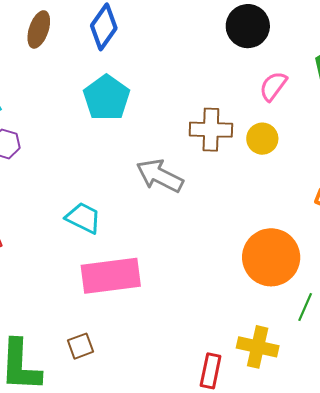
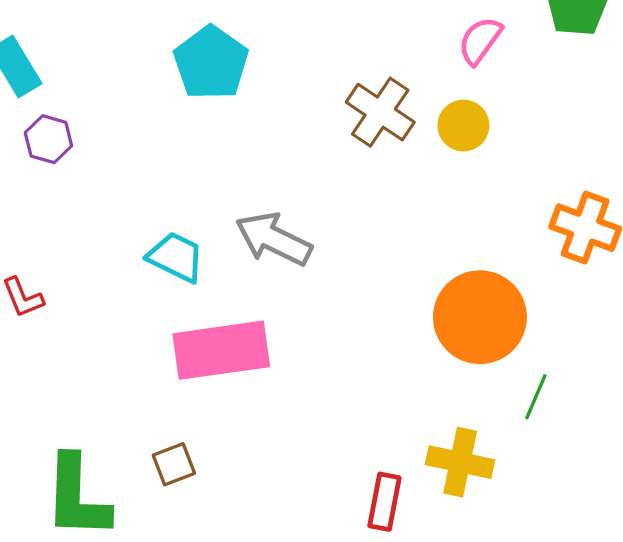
brown cross: (211, 130) -> (380, 112), turned 33
gray arrow: (160, 176) -> (274, 239), moved

